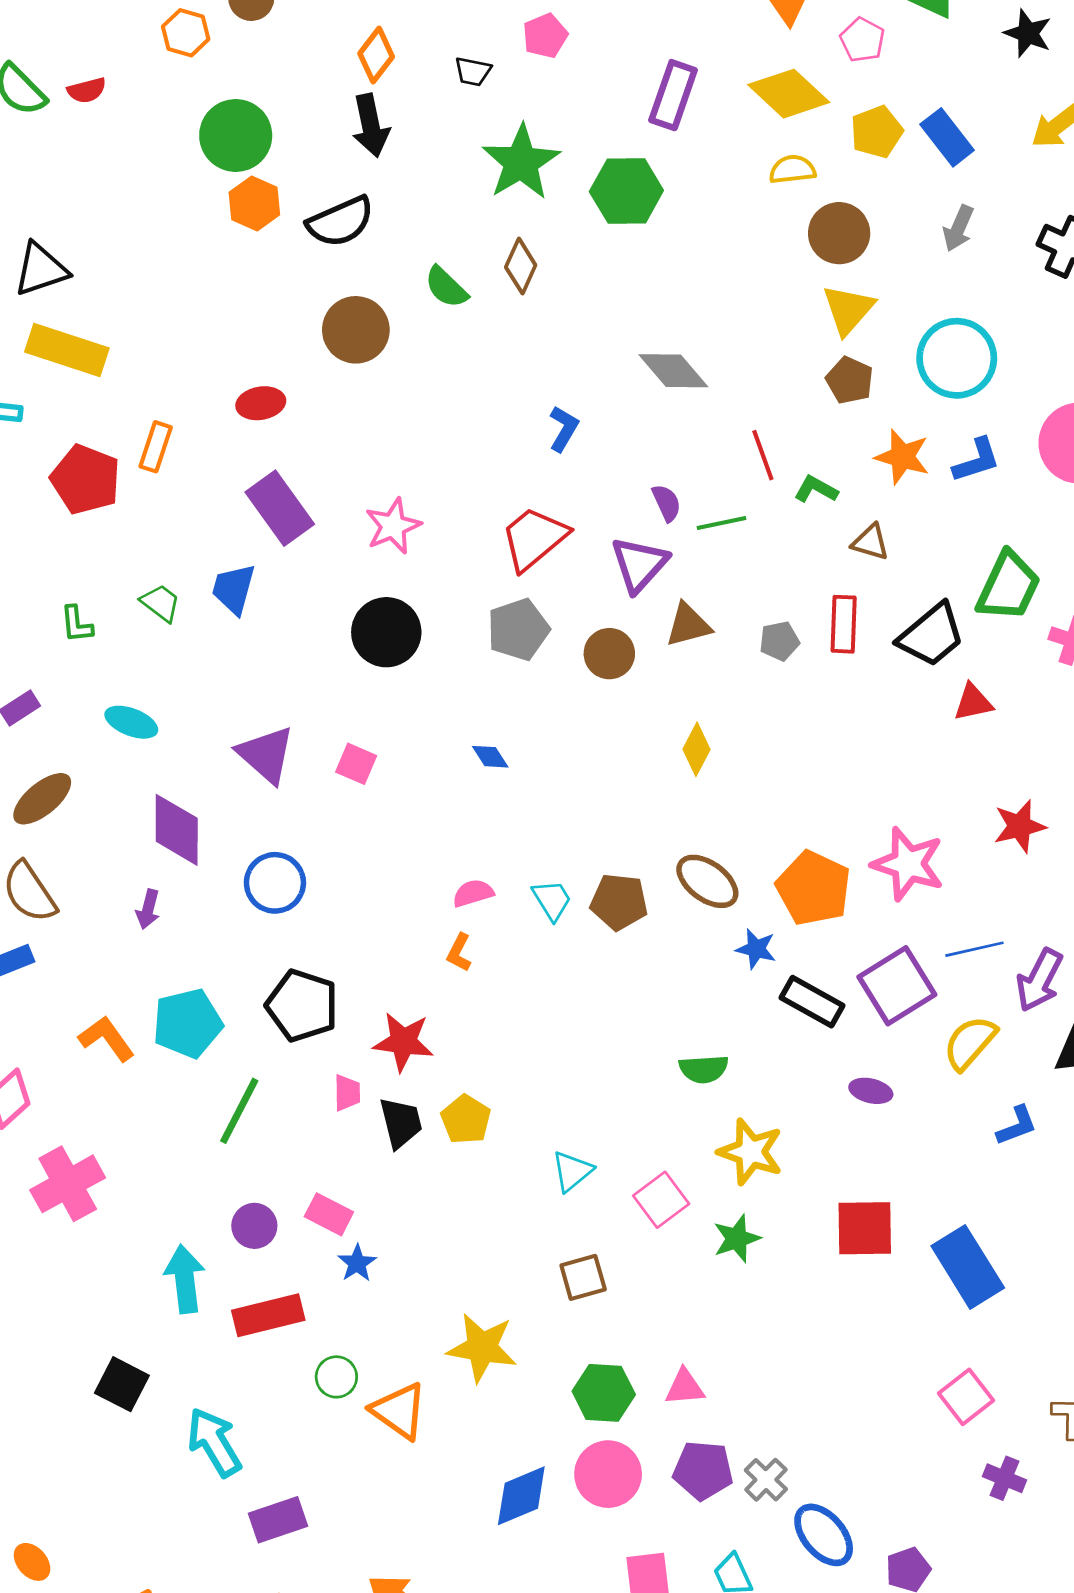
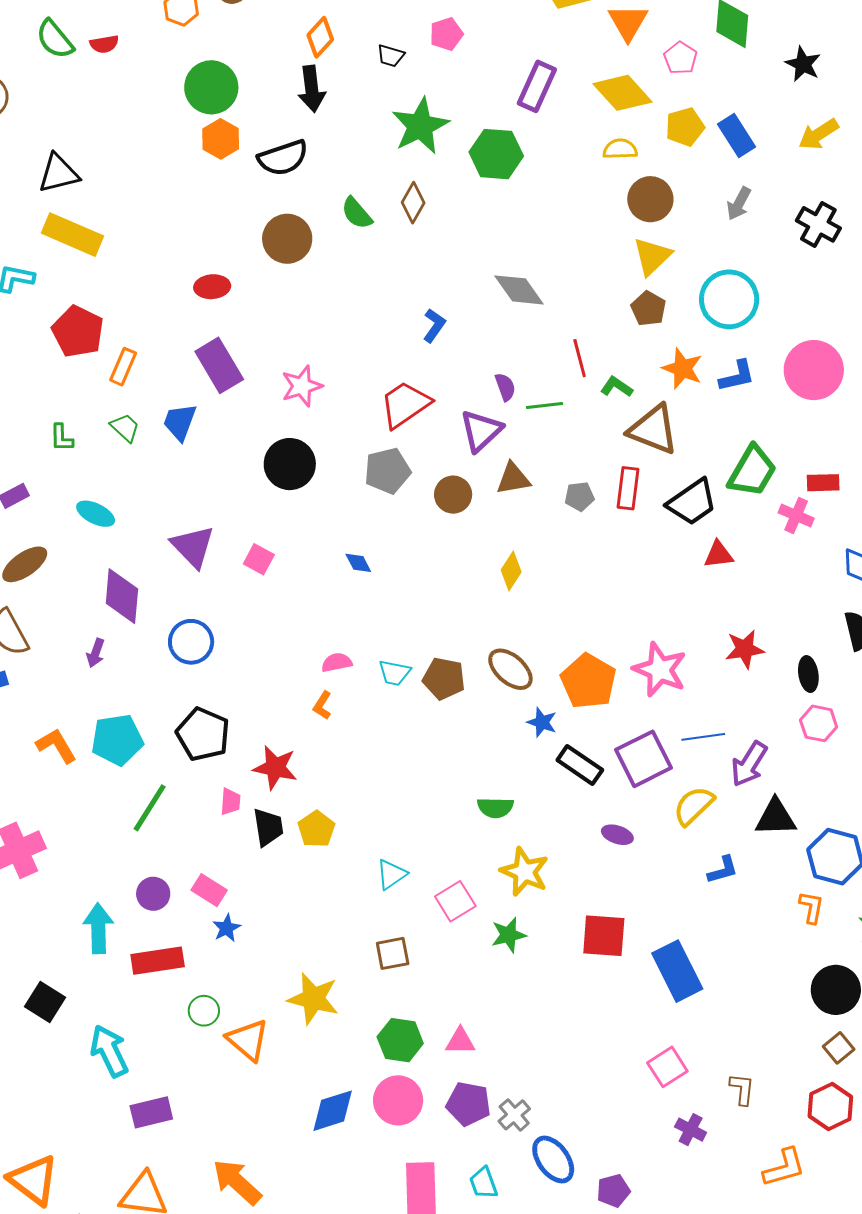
orange rectangle: (156, 447) -> (123, 367), moved
brown triangle: (871, 542) -> (653, 430), size x1.8
cyan trapezoid: (552, 900) -> (394, 673), turned 128

